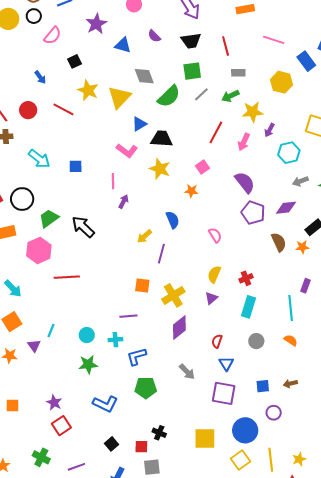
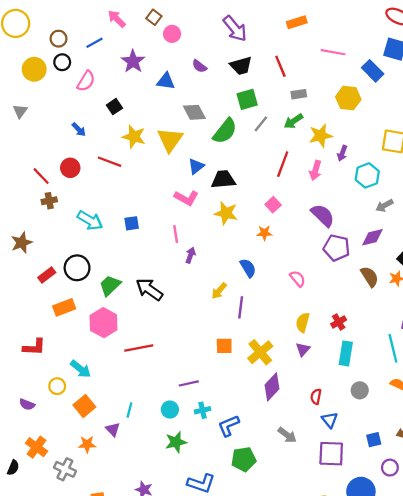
purple line: (128, 316) -> (189, 383), moved

